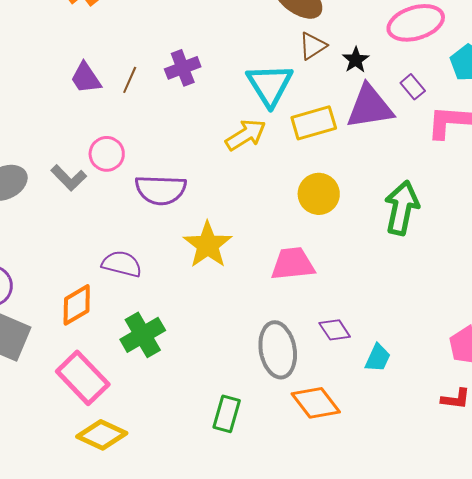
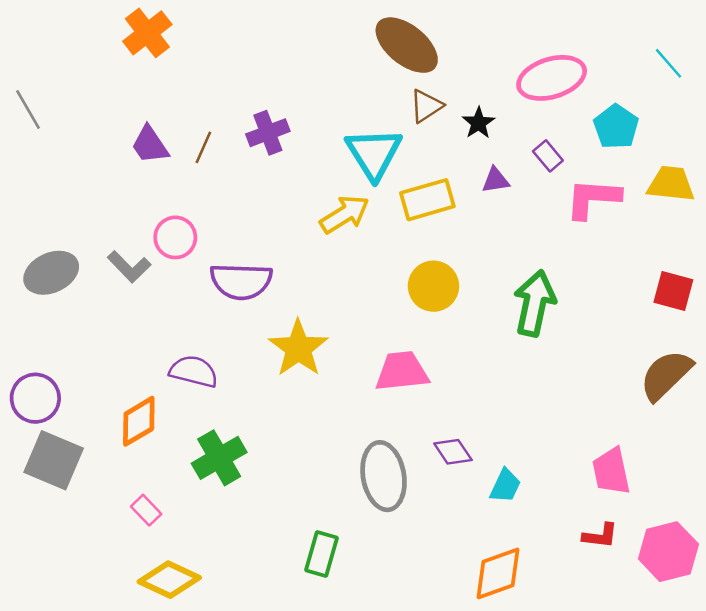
purple triangle: (370, 107) -> (496, 180), size x0.5
pink rectangle: (83, 378) -> (146, 510), size x0.5
orange diamond: (316, 403) -> (498, 573), moved, turned -72

